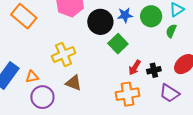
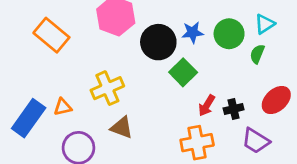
orange triangle: (32, 77) -> (63, 107), moved

